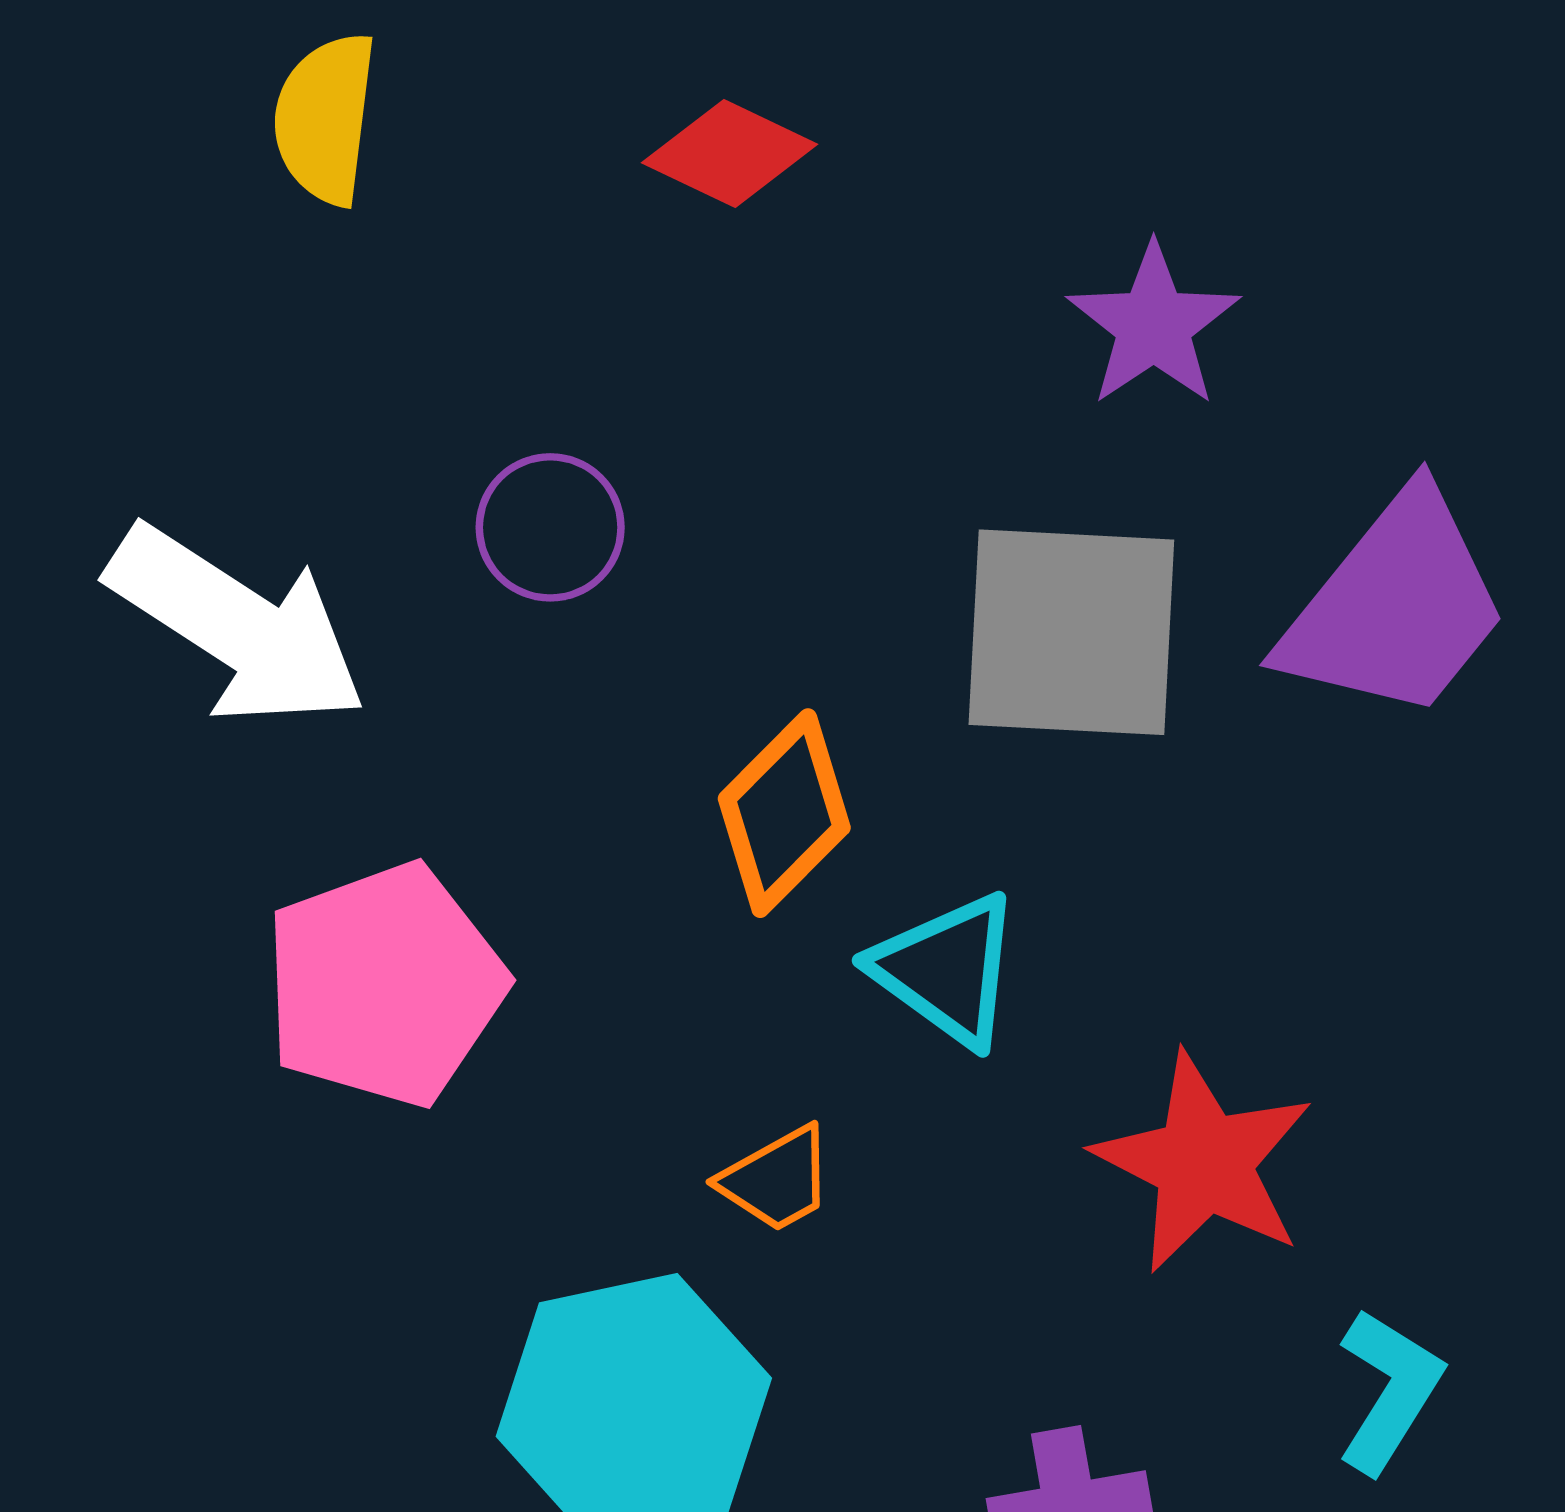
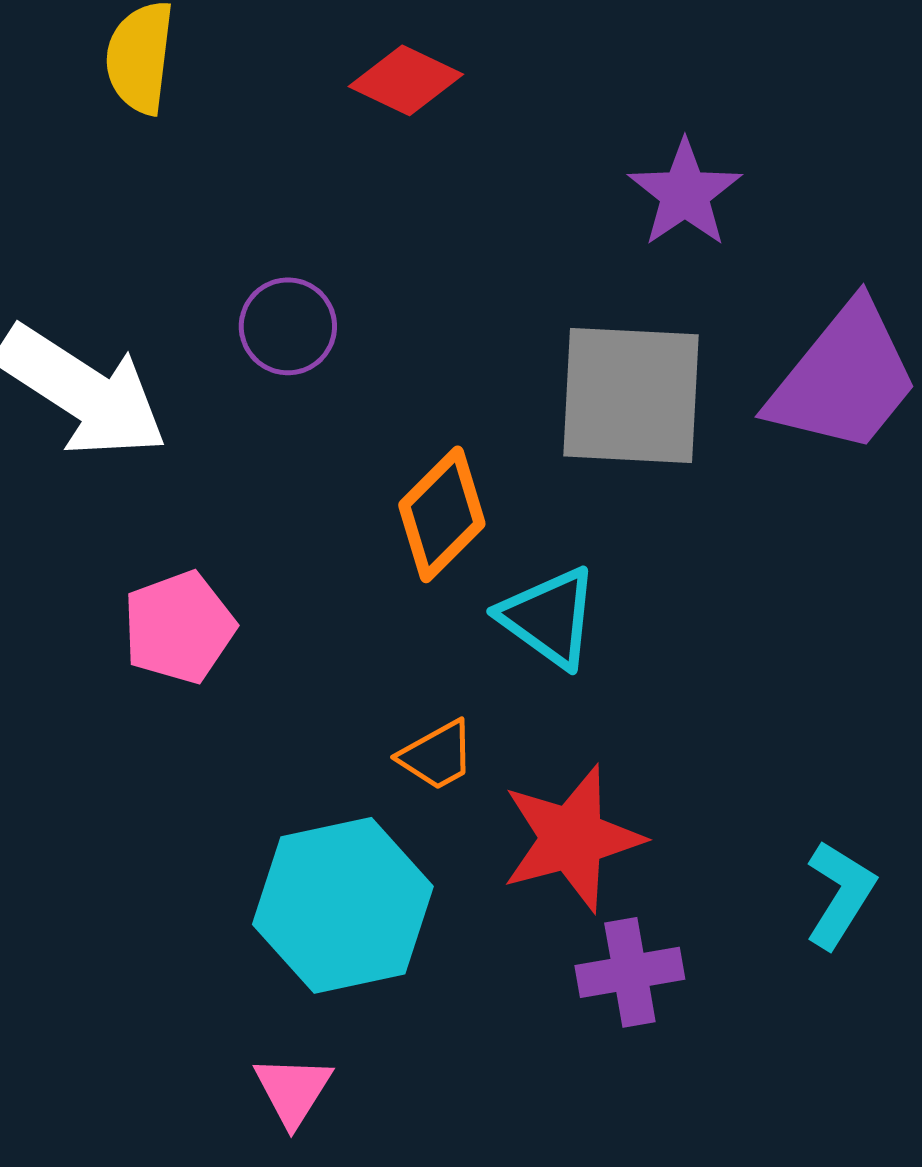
pink pentagon: (385, 985) -> (179, 627), size x0.7
red star: (1204, 1163) -> (572, 838), moved, turned 30

